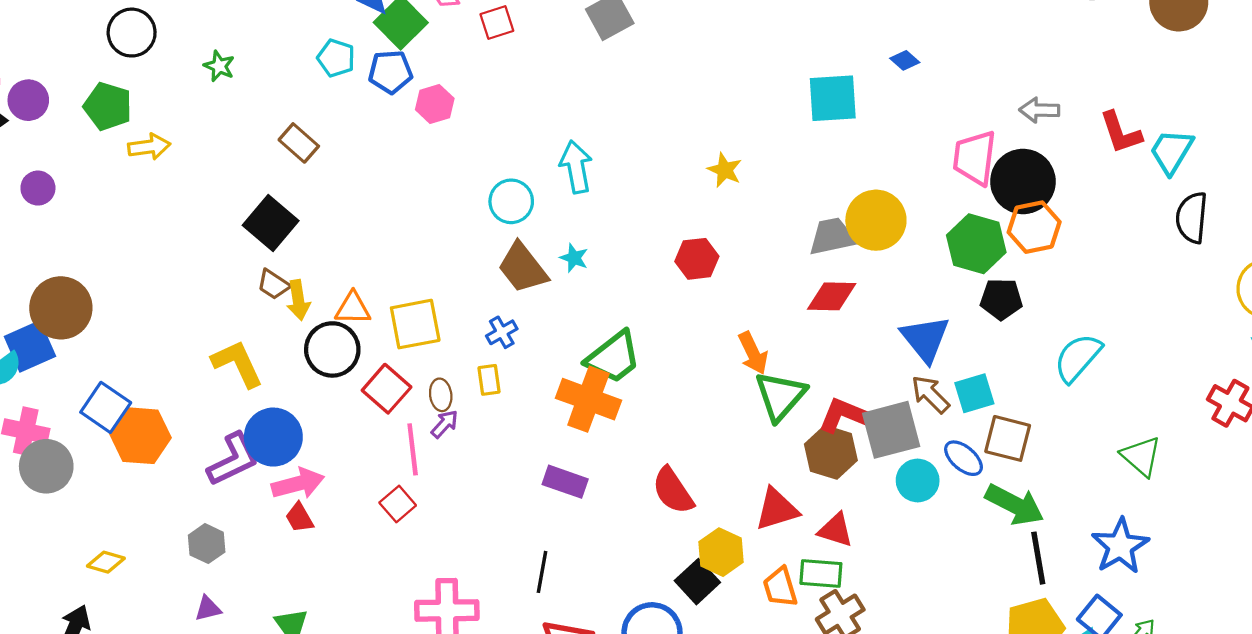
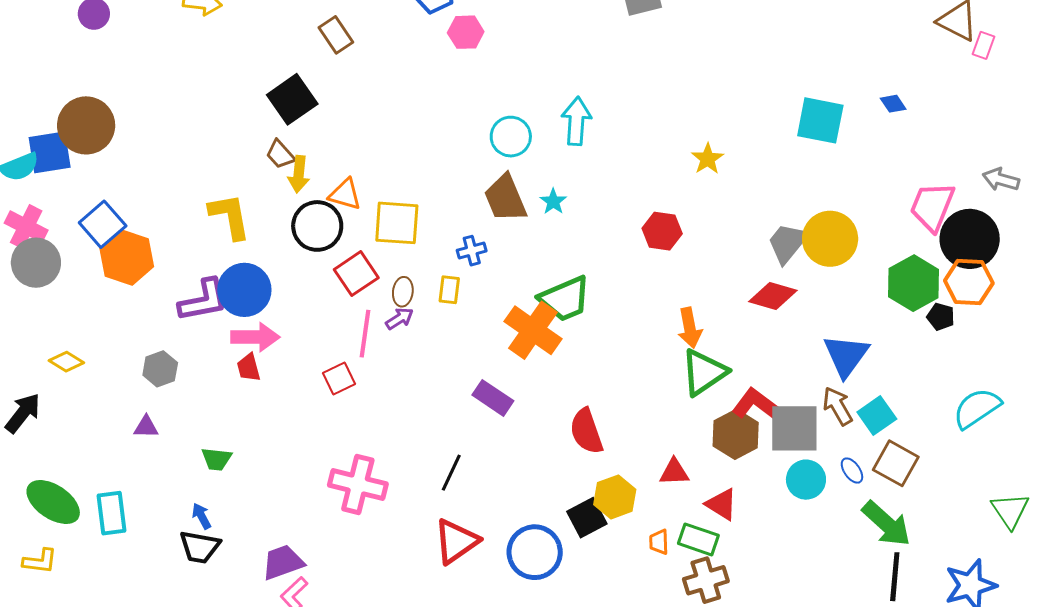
gray trapezoid: (832, 237) -> (788, 243), turned -54
black pentagon: (1001, 299) -> (941, 317), moved, size x0.7
cyan square: (974, 393) -> (877, 415), turned -33
blue ellipse: (964, 458) -> (852, 471), size x0.7
red triangle: (777, 509) -> (674, 472), size x0.7
orange trapezoid: (780, 587) -> (659, 542), size x0.7

